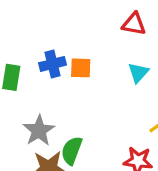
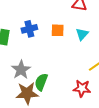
orange square: (81, 68) -> (58, 30), moved

